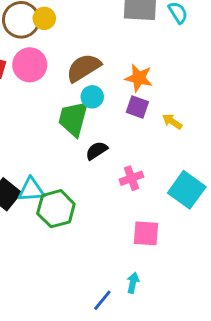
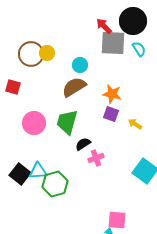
pink circle: (30, 65) -> (34, 123), moved
cyan circle: (92, 97) -> (80, 65), moved
pink cross: (131, 178) -> (96, 158), moved
pink square: (146, 233) -> (117, 220), moved

